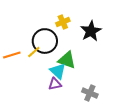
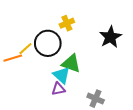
black star: (91, 31) -> (110, 37), moved
yellow line: (34, 52) -> (25, 49), moved

